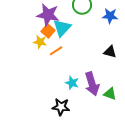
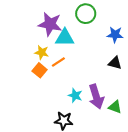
blue star: (110, 16) -> (115, 35), moved
cyan triangle: (62, 28) -> (65, 38), turned 48
orange square: (48, 31) -> (40, 70), moved

